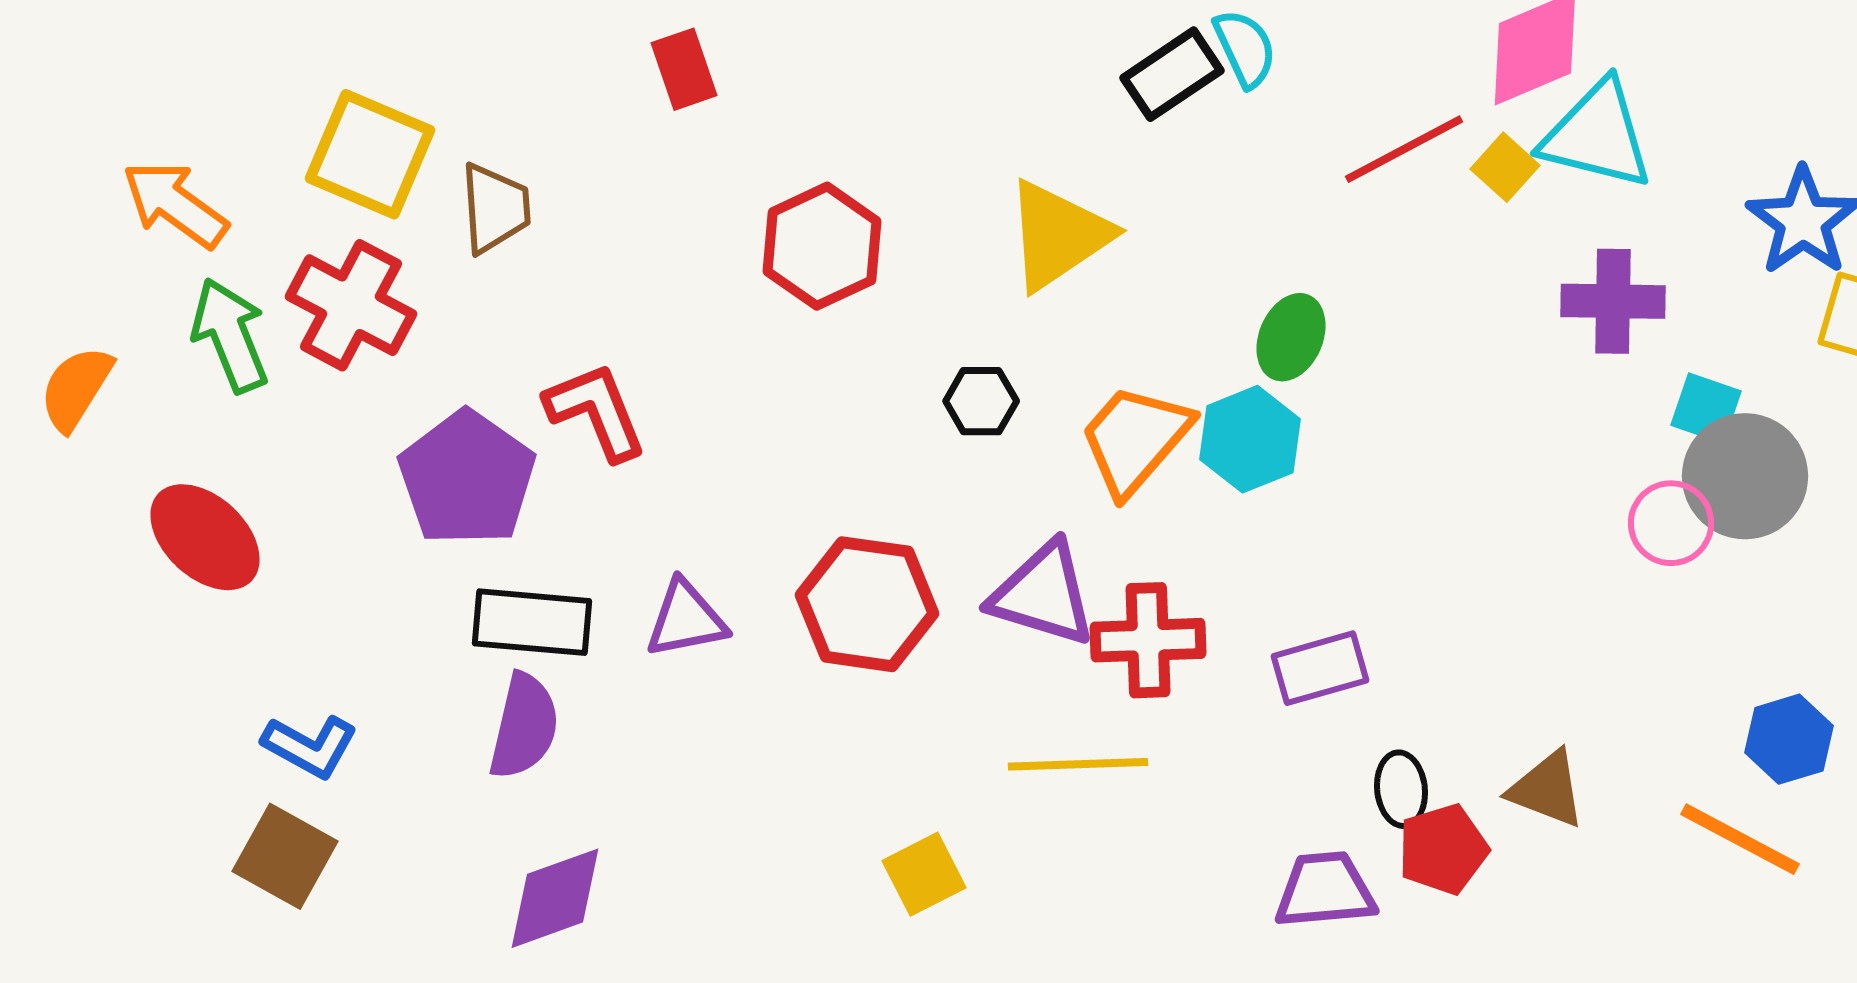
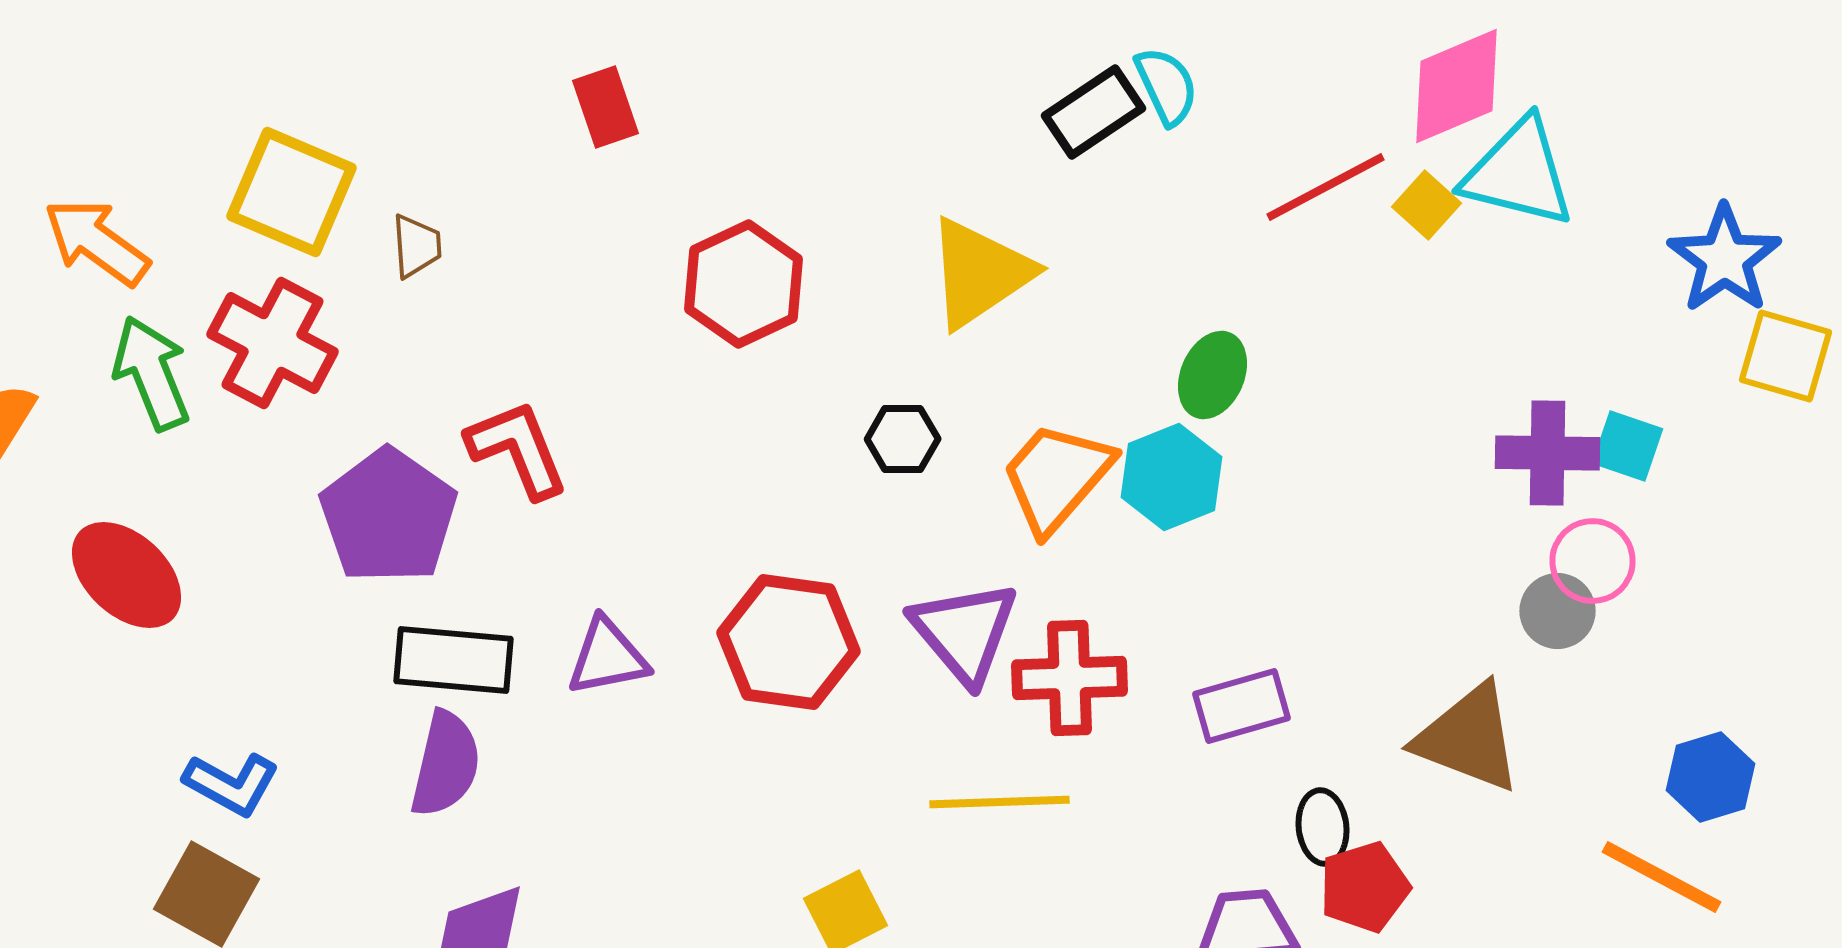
brown trapezoid: (495, 208) -> (416, 246), size x0.7
purple cross: (1613, 301) -> (1548, 453), moved
gray circle: (1745, 476) -> (1558, 611), moved, size x0.6
purple triangle: (1043, 594) -> (964, 632), turned 33
brown triangle: (1547, 789) -> (1468, 738), moved, size x1.4

